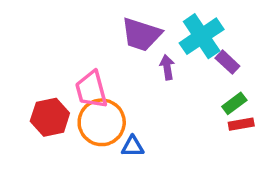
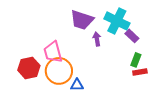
cyan cross: (202, 36) -> (117, 21), turned -30
green rectangle: (234, 103) -> (136, 60), turned -32

